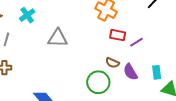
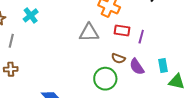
gray triangle: (58, 38) -> (89, 33), moved
purple line: (136, 42) -> (141, 37), turned -40

